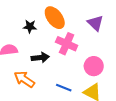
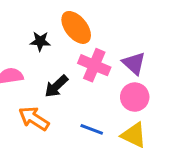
purple triangle: (95, 23) -> (134, 63), moved
black arrow: (40, 58) -> (56, 86), turned 144

